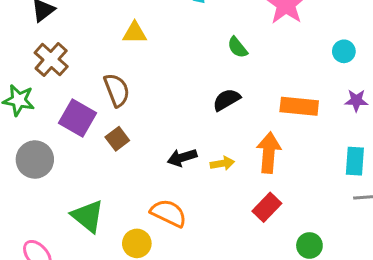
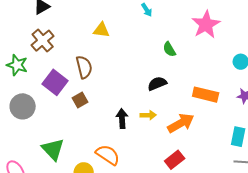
orange arrow: (269, 153) -> (181, 123), turned 48
black arrow: (182, 158) -> (122, 119), turned 96
yellow arrow: (222, 163) -> (148, 115), moved

